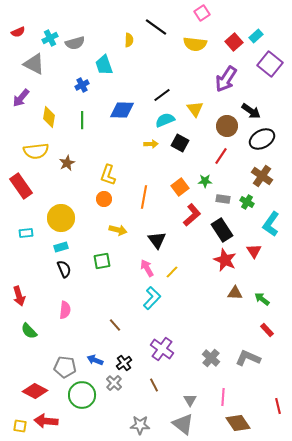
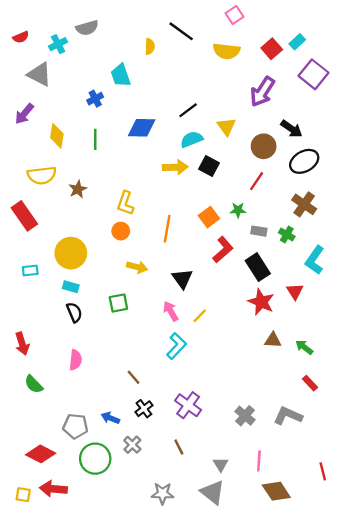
gray semicircle: (75, 43) -> (87, 28), moved
yellow arrow: (151, 144) -> (175, 167), size x1.5
cyan rectangle: (61, 247) -> (71, 287), turned 32
black cross: (124, 363) -> (144, 409), moved

